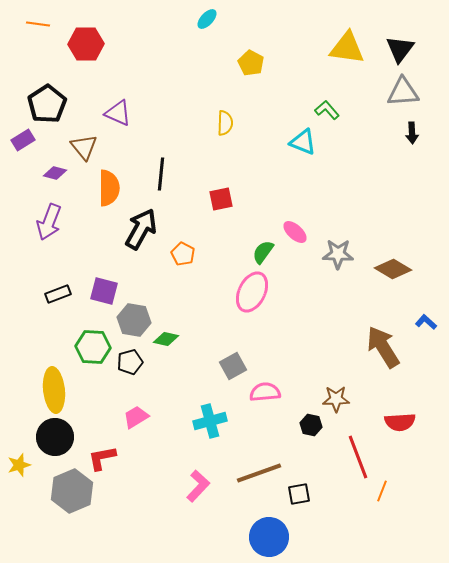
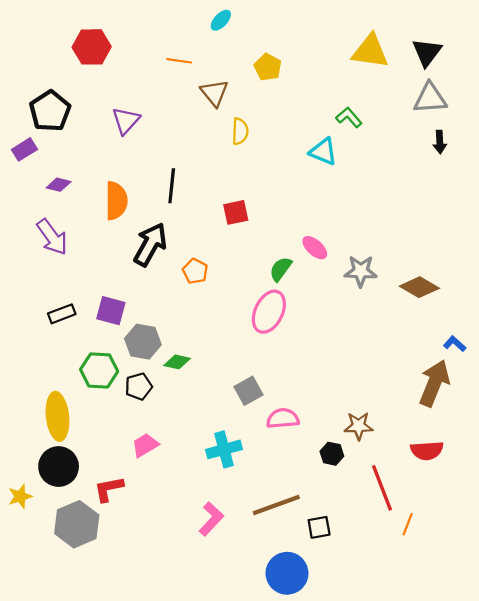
orange line: (38, 24) -> (179, 61), moved
purple triangle: (118, 113) -> (126, 121), turned 48
brown triangle: (84, 147) -> (214, 93), moved
purple arrow: (49, 222) -> (52, 237), turned -57
brown arrow: (383, 347) -> (434, 383), moved, turned 54

